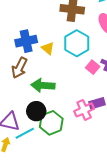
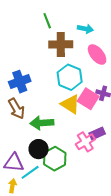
yellow triangle: (48, 48) -> (70, 104), moved, size x1.5
pink square: (93, 67) -> (88, 99), size x1.5
brown arrow: (19, 68) -> (16, 109), turned -50

